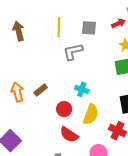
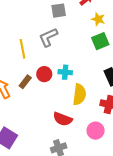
yellow line: (59, 27) -> (23, 49), moved
red circle: (64, 109) -> (44, 74), moved

